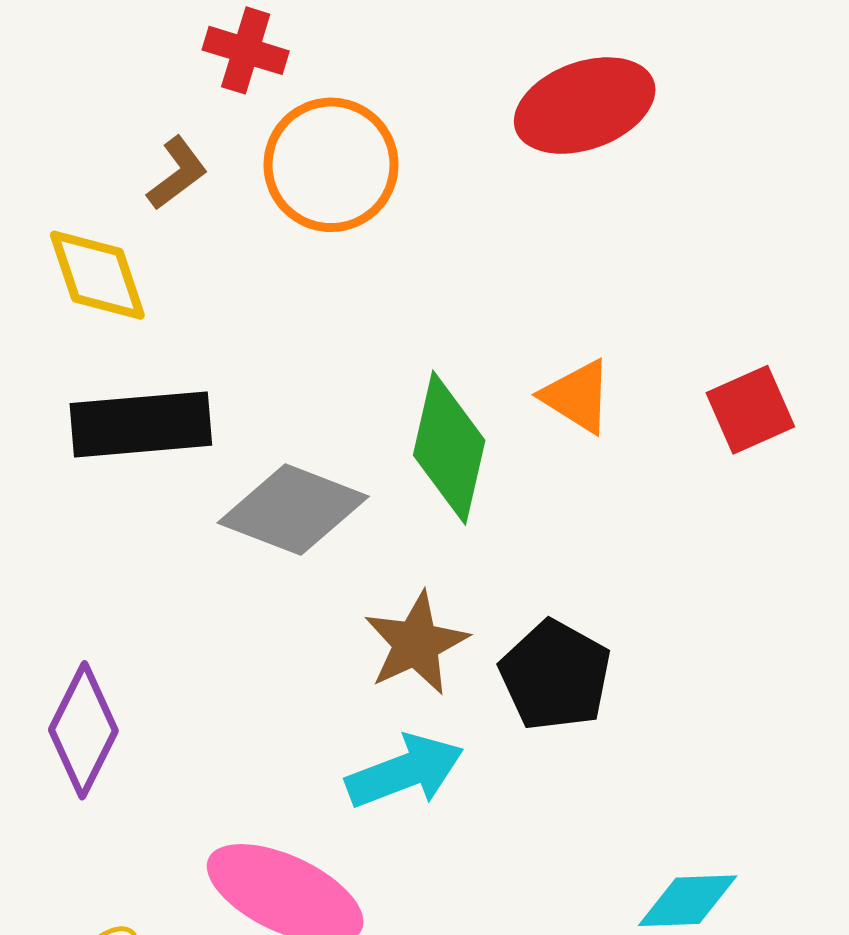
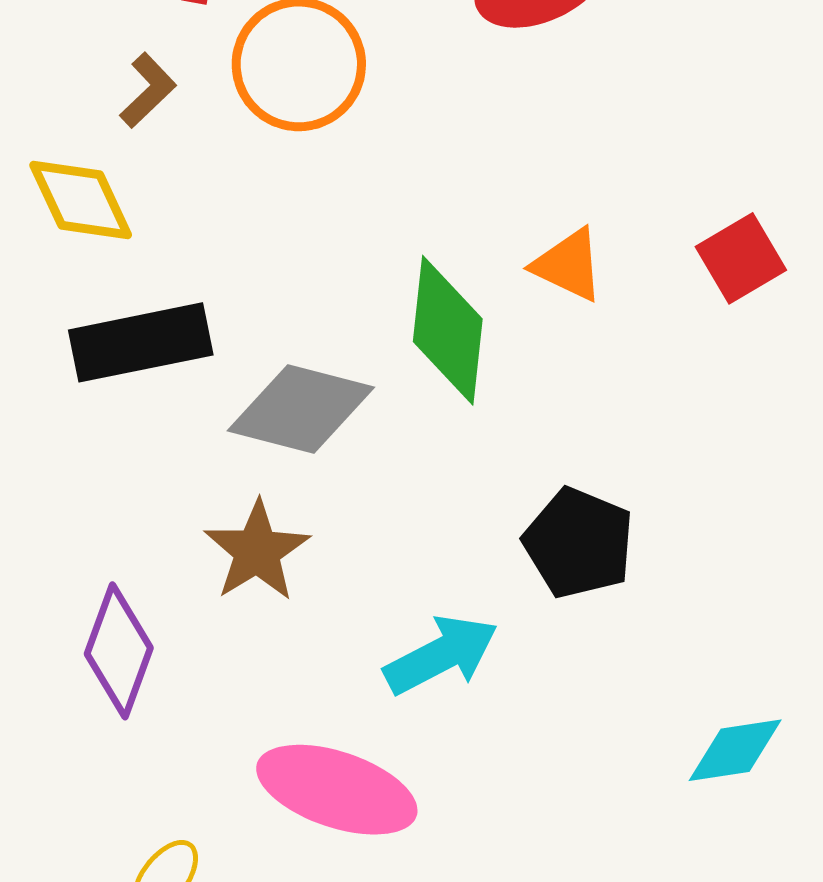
brown star: (416, 643) -> (257, 551), moved

